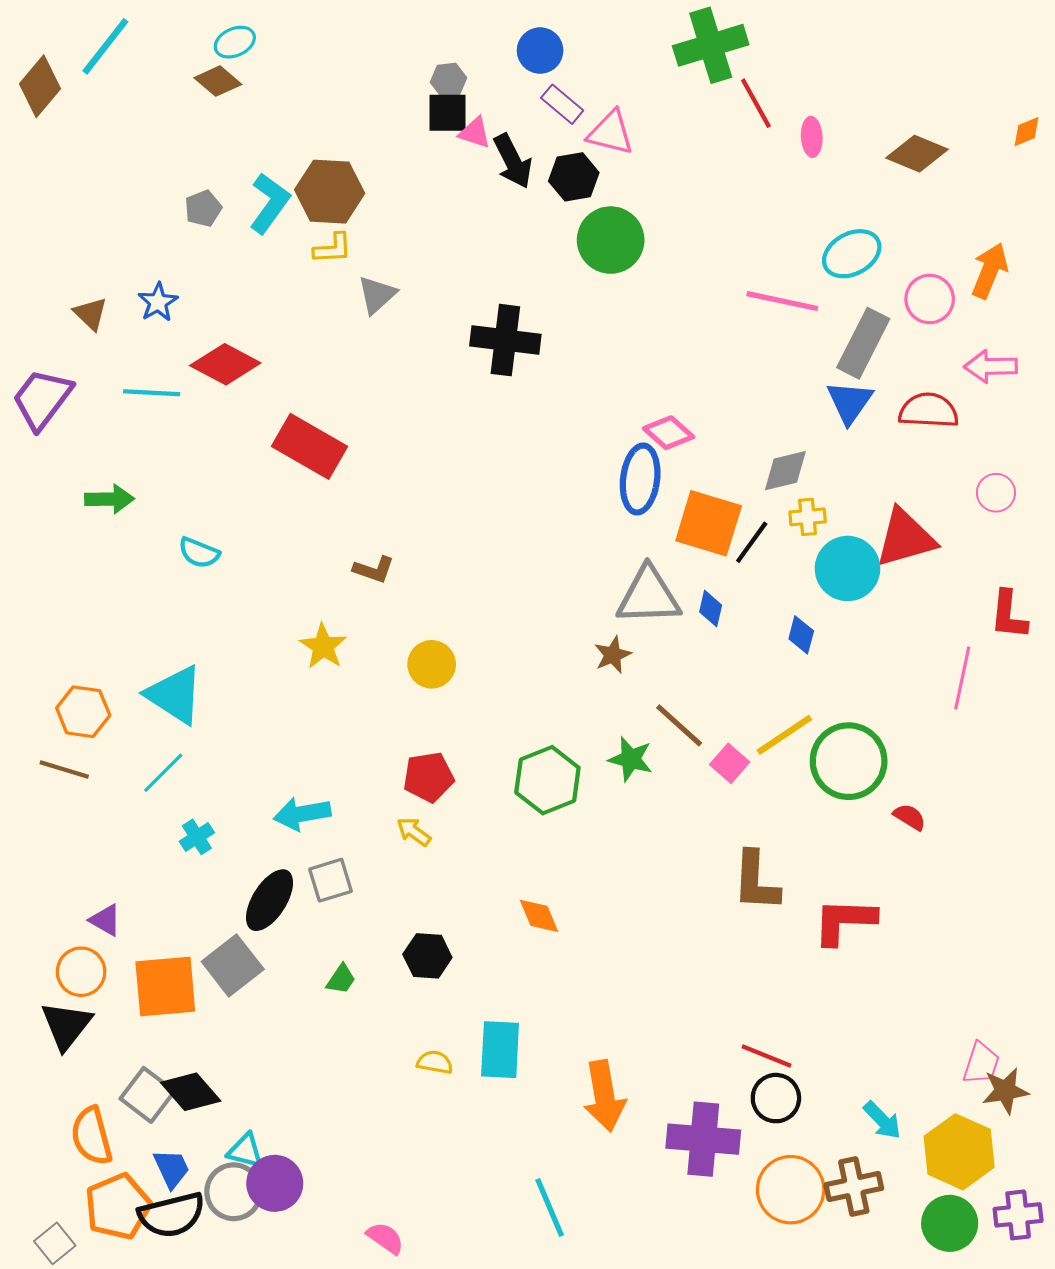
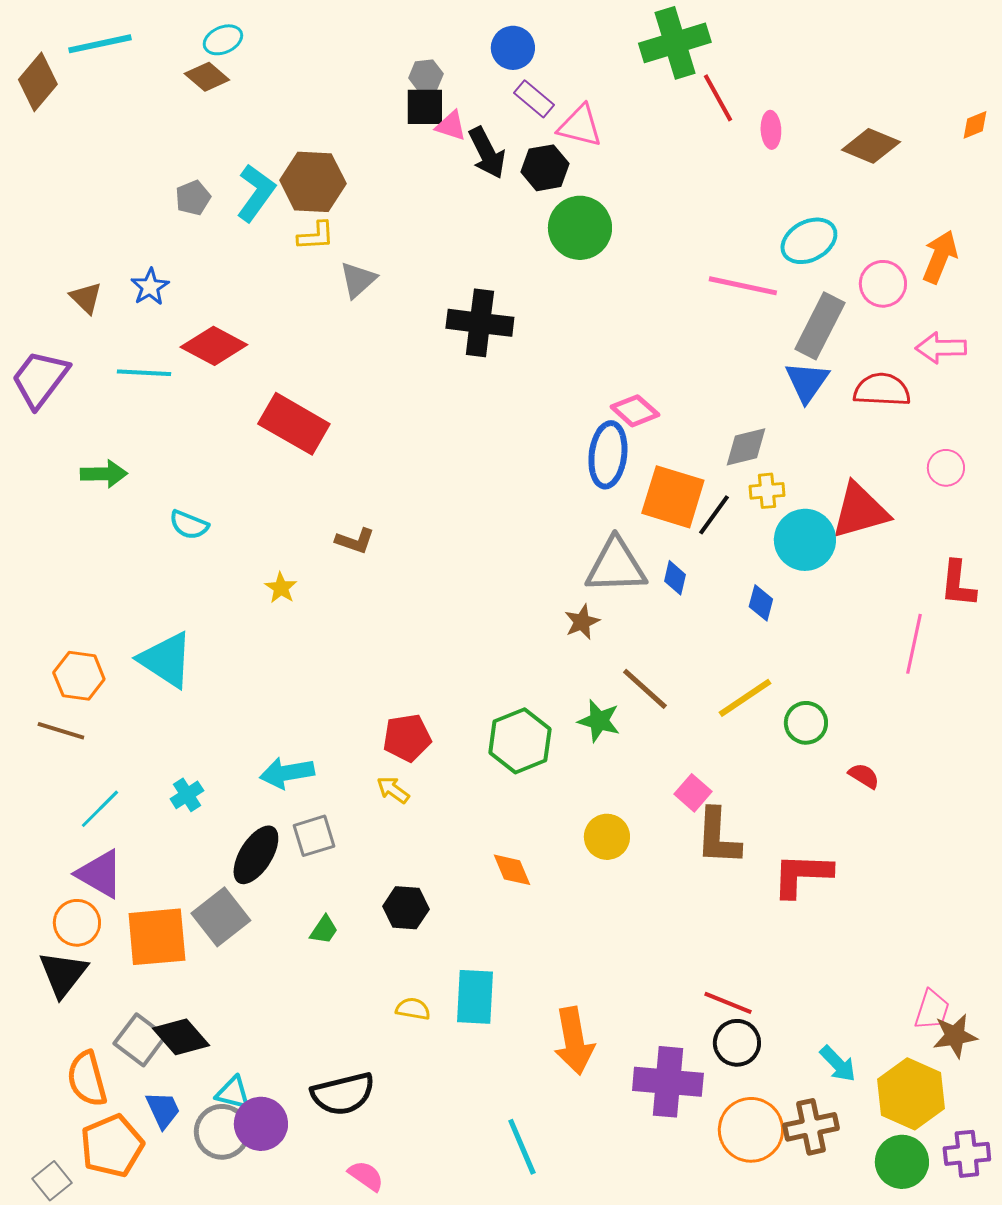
cyan line: (105, 46) -> (100, 44), turned 40
yellow star: (323, 646) -> (281, 588), moved, size x0.7
yellow circle: (432, 664) -> (607, 837), moved
green circle: (849, 761) -> (806, 723), size x0.6
pink square: (730, 763) -> (693, 793), moved
cyan line: (163, 773) -> (100, 809), moved
purple triangle: (105, 920) -> (100, 874), size x1.6
black semicircle: (172, 1215) -> (343, 1094), moved

